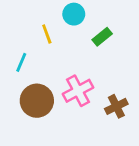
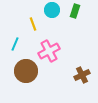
green rectangle: (102, 37) -> (75, 11), moved, turned -32
pink cross: (78, 91) -> (49, 51), moved

